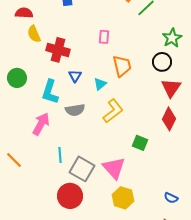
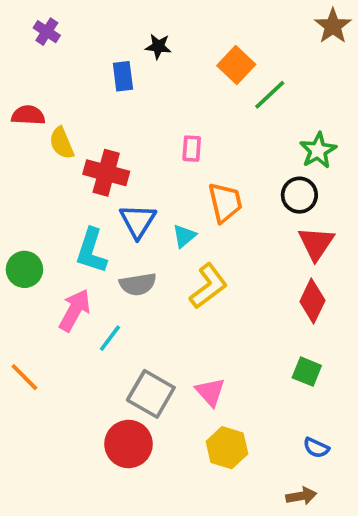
red semicircle: (24, 13) -> (28, 115), moved
blue triangle: (75, 76) -> (138, 221), size x1.5
green circle: (17, 78) -> (24, 269), moved
green square: (140, 143) -> (307, 372), moved
cyan line: (60, 155) -> (110, 338), moved, turned 42
pink triangle: (114, 168) -> (210, 392), size x0.7

